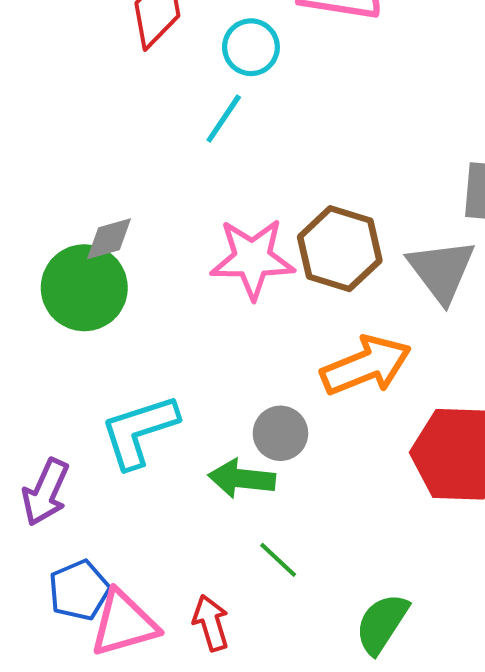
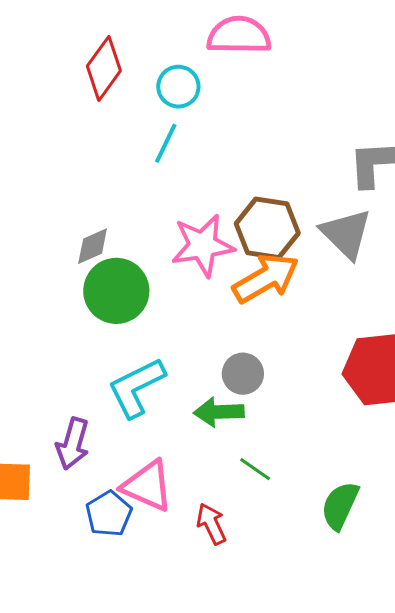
green circle: (84, 288) -> (116, 291), moved
orange arrow: (366, 366) -> (266, 278), moved
pink triangle: (124, 624) -> (148, 486), moved, turned 48

